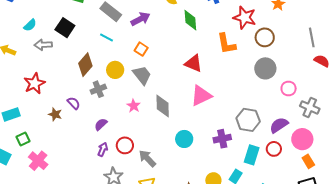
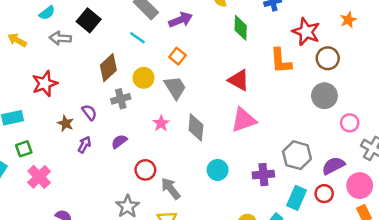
purple arrow: (103, 149) -> (84, 145), moved

